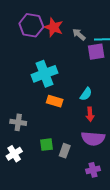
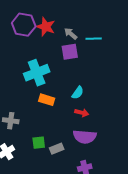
purple square: (96, 52) -> (70, 52), moved
red arrow: (90, 114) -> (82, 113), turned -72
gray rectangle: (65, 151) -> (57, 149), turned 48

